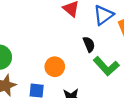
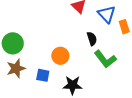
blue triangle: (103, 15) -> (107, 14), turned -42

